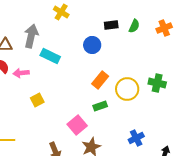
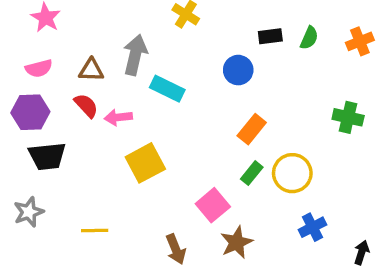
green cross: (157, 83) -> (348, 117), moved
yellow circle: (127, 89) -> (292, 173), moved
yellow square: (37, 100) -> (145, 163), size x1.6
green rectangle: (100, 106) -> (252, 173), turned -32

